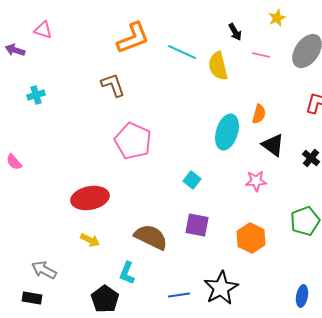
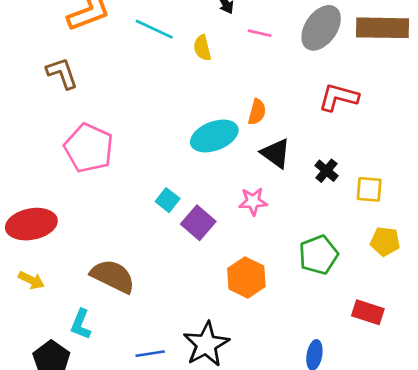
yellow semicircle: (218, 66) -> (202, 48), size x0.7
cyan ellipse: (227, 132) -> (214, 136), turned 52
purple square: (197, 225) -> (198, 223), moved, turned 30

